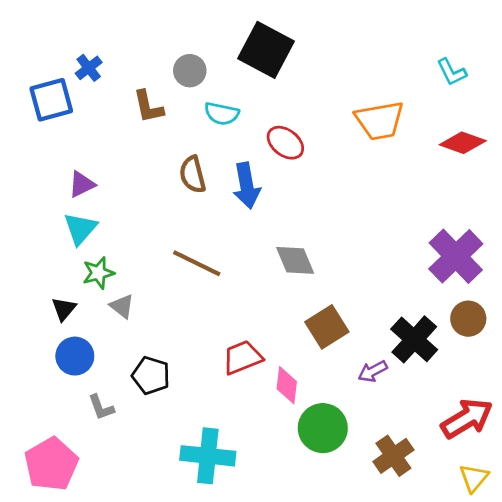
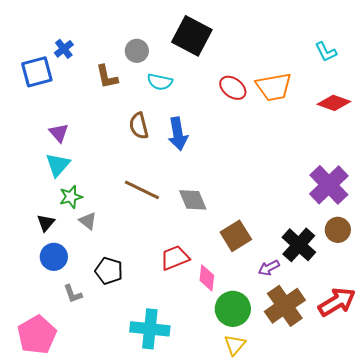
red ellipse: (285, 143) -> (233, 88), moved
purple triangle: (82, 184) -> (59, 133), turned -45
gray diamond: (295, 260) -> (193, 200), moved
brown cross: (393, 456) -> (285, 306), moved, size x1.4
yellow triangle: (474, 478) -> (235, 345), moved

